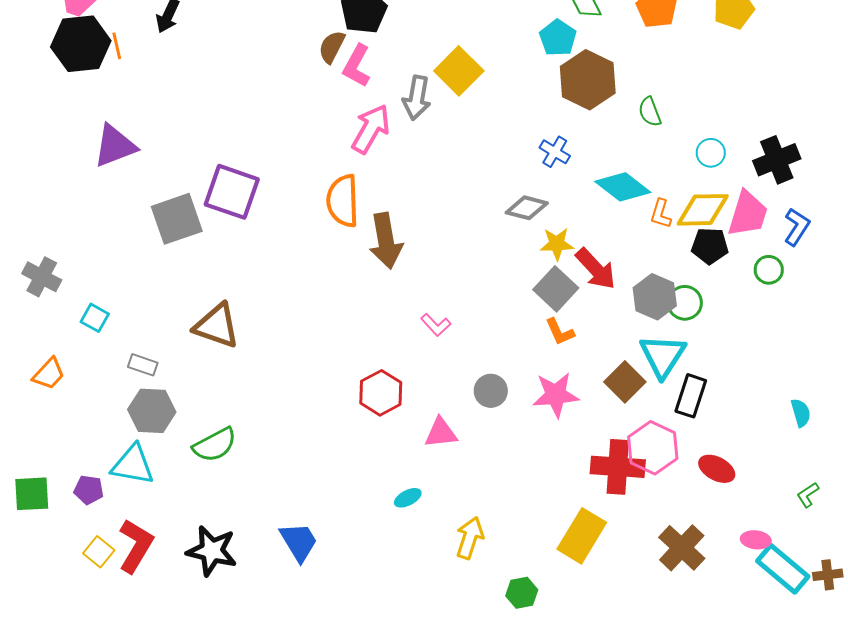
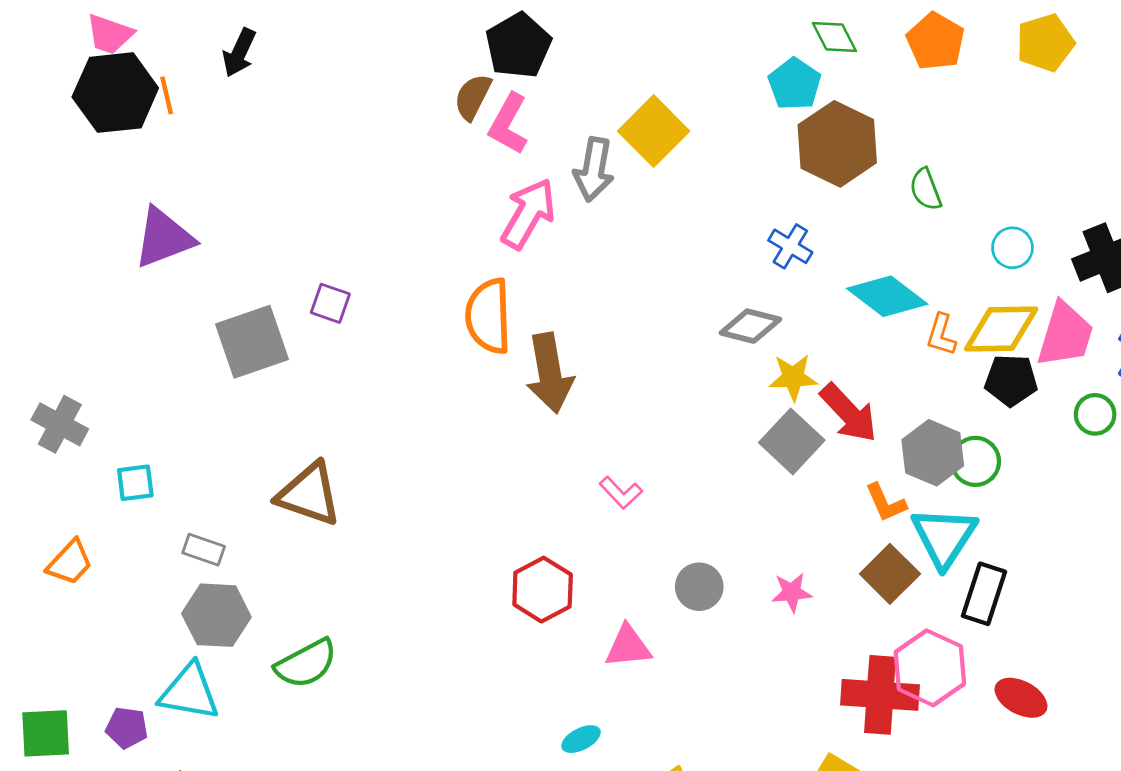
purple square: (232, 192) -> (330, 303), size x0.5
cyan square: (95, 318) -> (135, 483), turned -36
orange L-shape: (560, 332) -> (886, 503), moved
pink star: (556, 395) -> (792, 592), size x0.6

